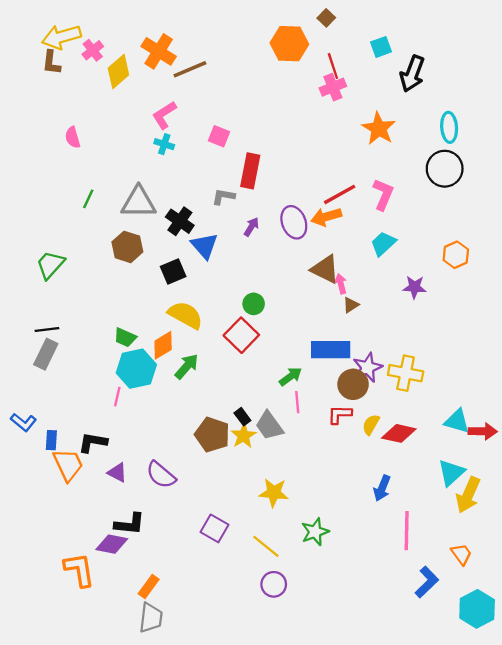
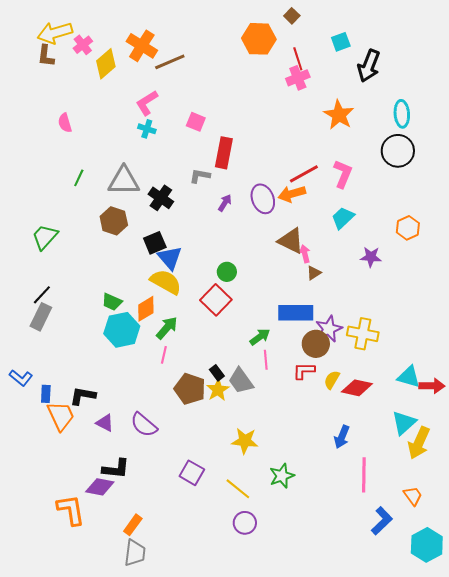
blue triangle: (204, 246) -> (170, 258), moved
black line: (47, 330) -> (42, 295), turned -40
pink line: (117, 397) -> (164, 355), moved

